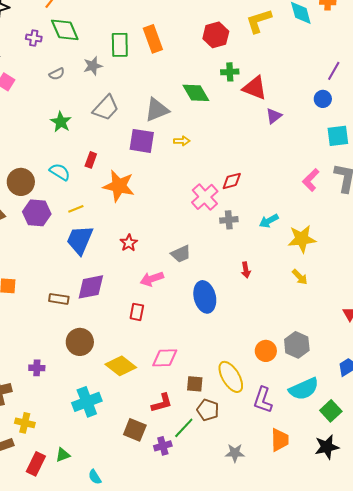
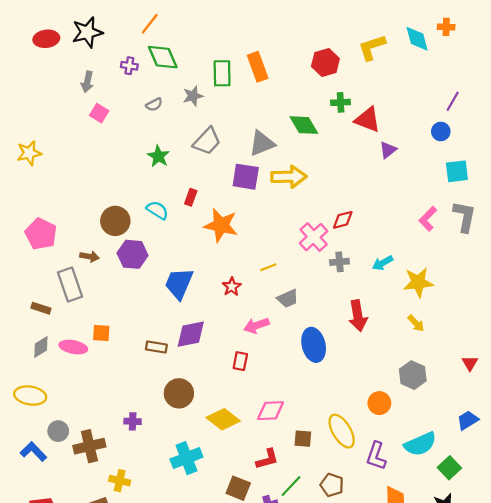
yellow arrow: (182, 141) -> (289, 177), size x2.0
yellow line: (76, 209) -> (268, 267), moved
red arrow: (246, 270) -> (358, 316), size x1.8
gray hexagon: (297, 345) -> (413, 375), moved
brown pentagon: (208, 410) -> (332, 485), moved

